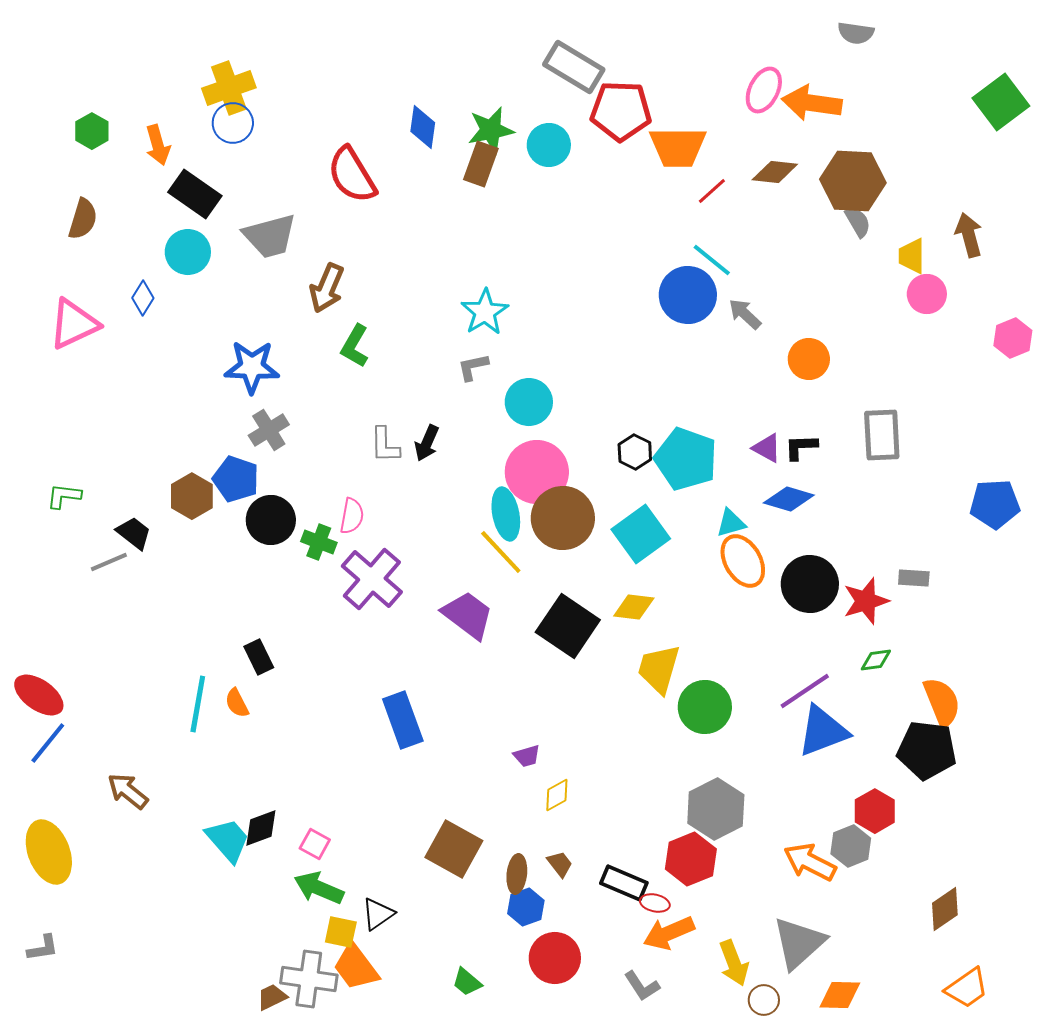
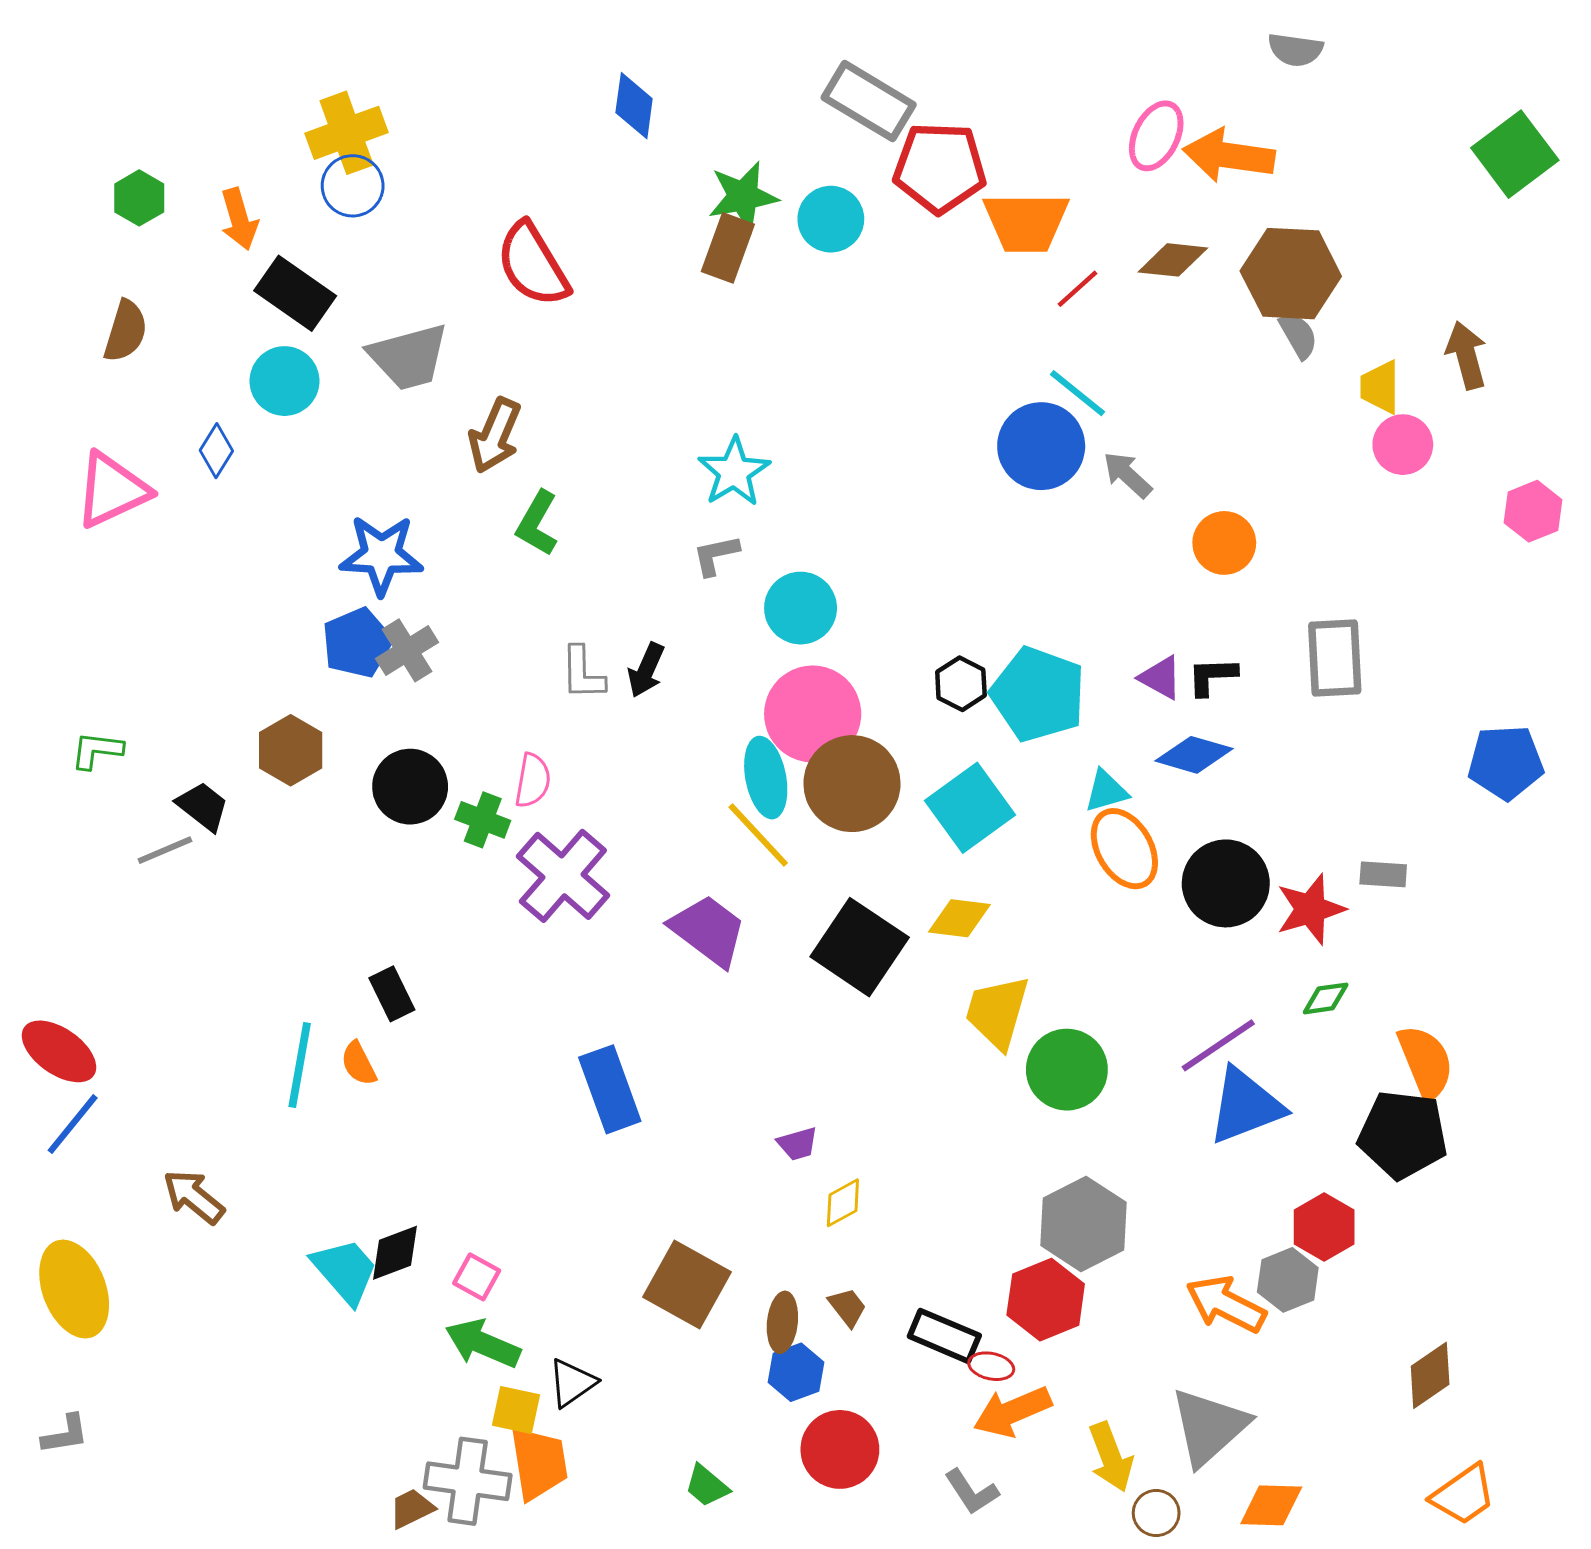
blue diamond: (423, 127) -> (634, 106), moved
blue pentagon: (236, 479) -> (357, 643), moved, turned 30
orange trapezoid: (356, 967) -> (539, 1463), turned -152

